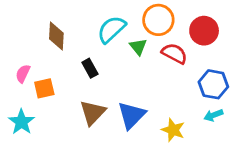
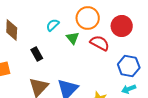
cyan semicircle: (111, 29) -> (53, 25), size x0.6

